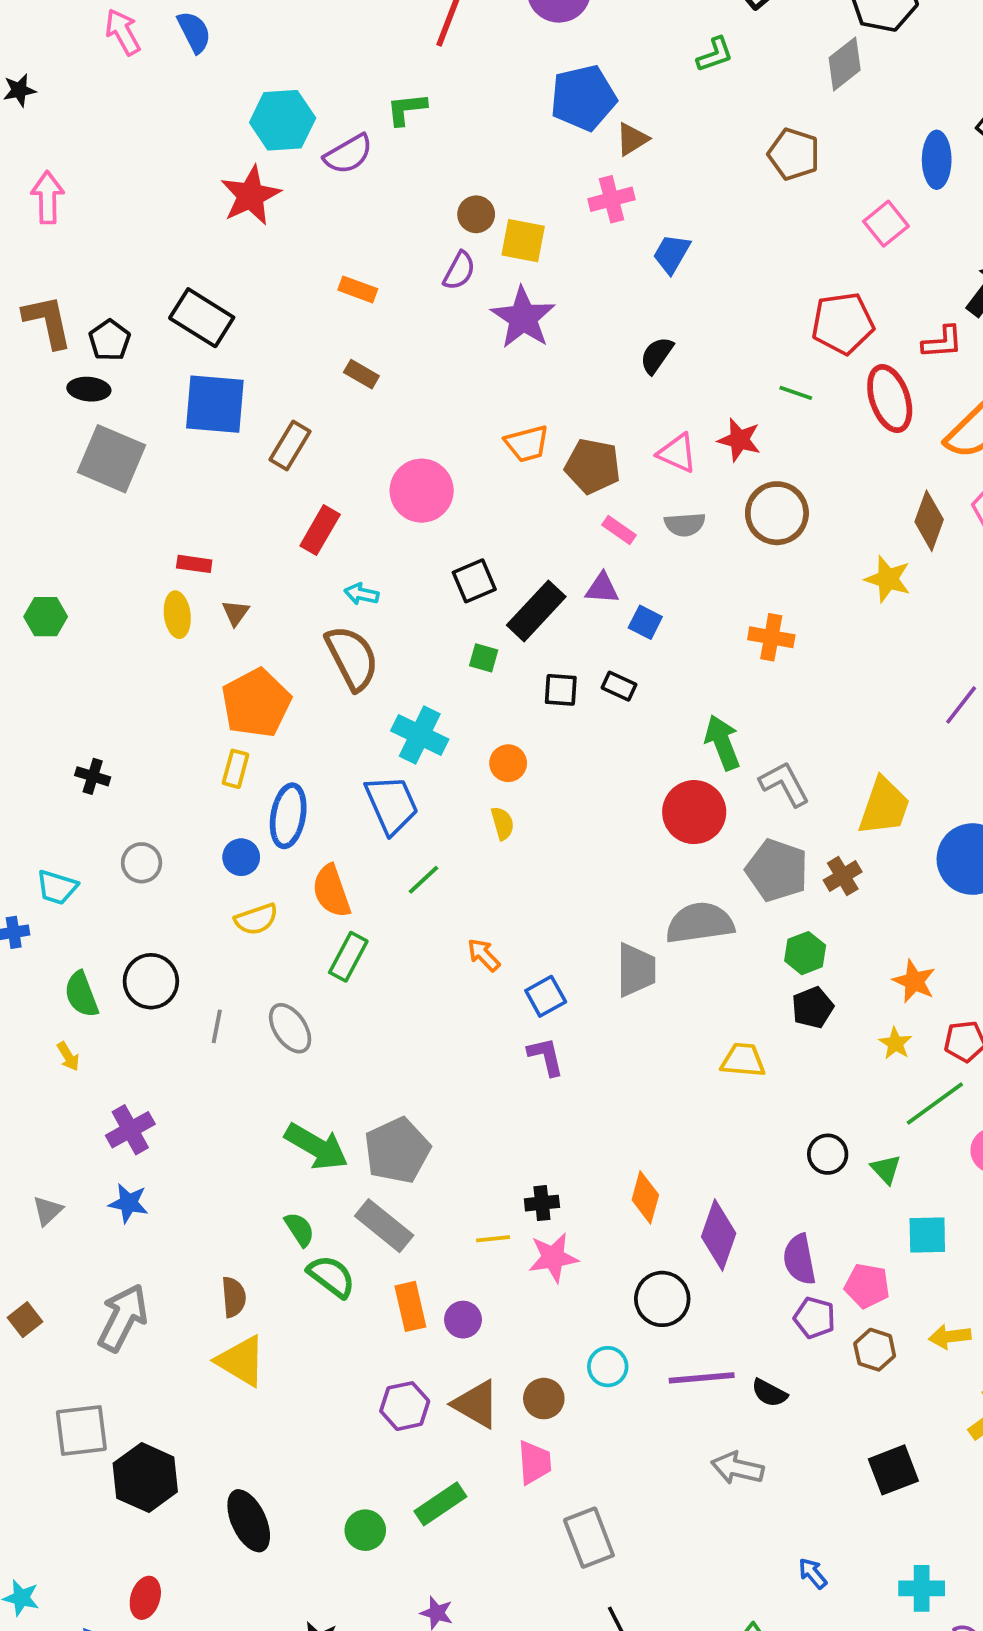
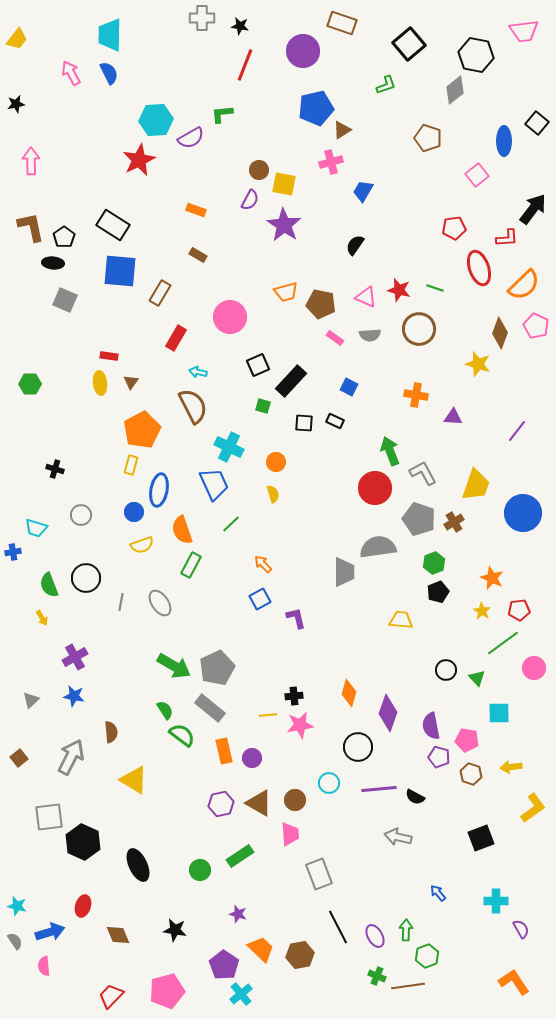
red pentagon: (843, 323) -> (454, 228), size x0.7
green line: (796, 393) -> (435, 288), moved
gray square: (111, 459) -> (65, 300), size x0.7
purple triangle: (602, 588) -> (453, 417), moved
blue square: (546, 996) -> (260, 599), moved
brown semicircle: (234, 1297) -> (111, 732), moved

